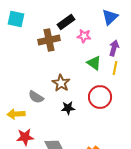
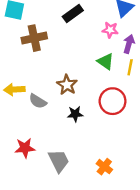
pink star: (84, 36) -> (110, 30), moved
brown cross: (49, 40) -> (34, 38), moved
yellow arrow: (16, 114) -> (14, 89), moved

